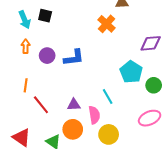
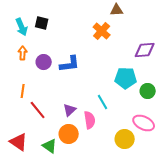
cyan pentagon: (131, 72) -> (126, 78), turned -30
purple triangle: (74, 105) -> (70, 110), turned -40
pink ellipse: (150, 118) -> (144, 123), turned 50
yellow circle: (109, 134) -> (125, 139), moved

